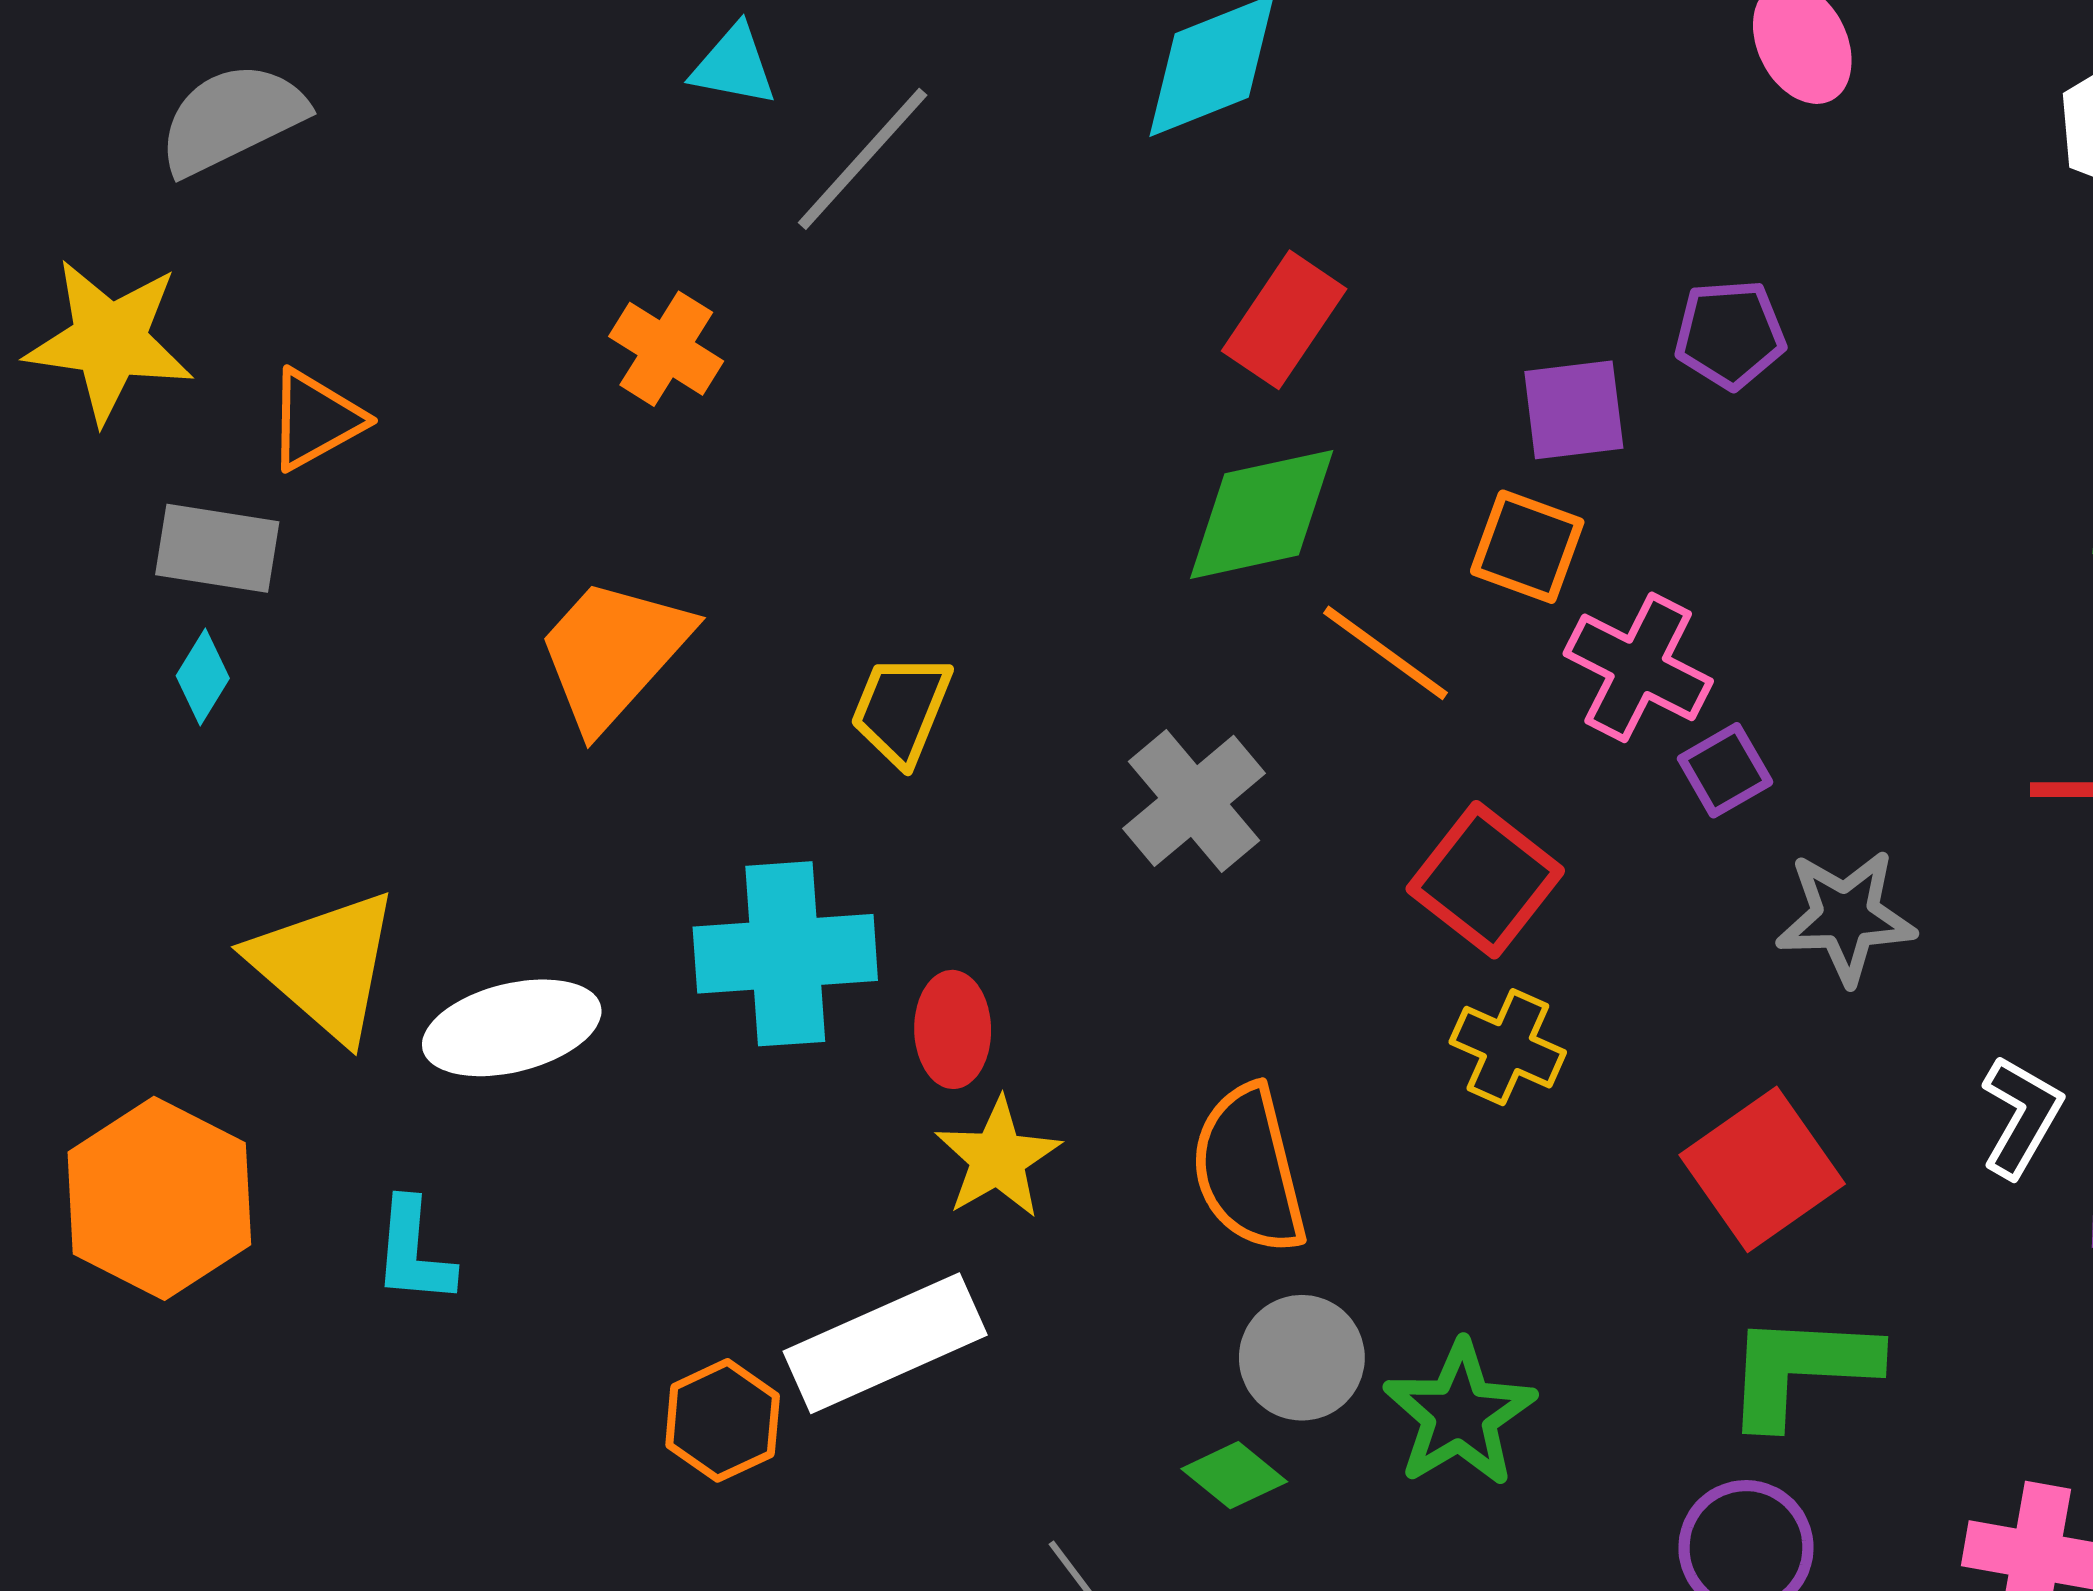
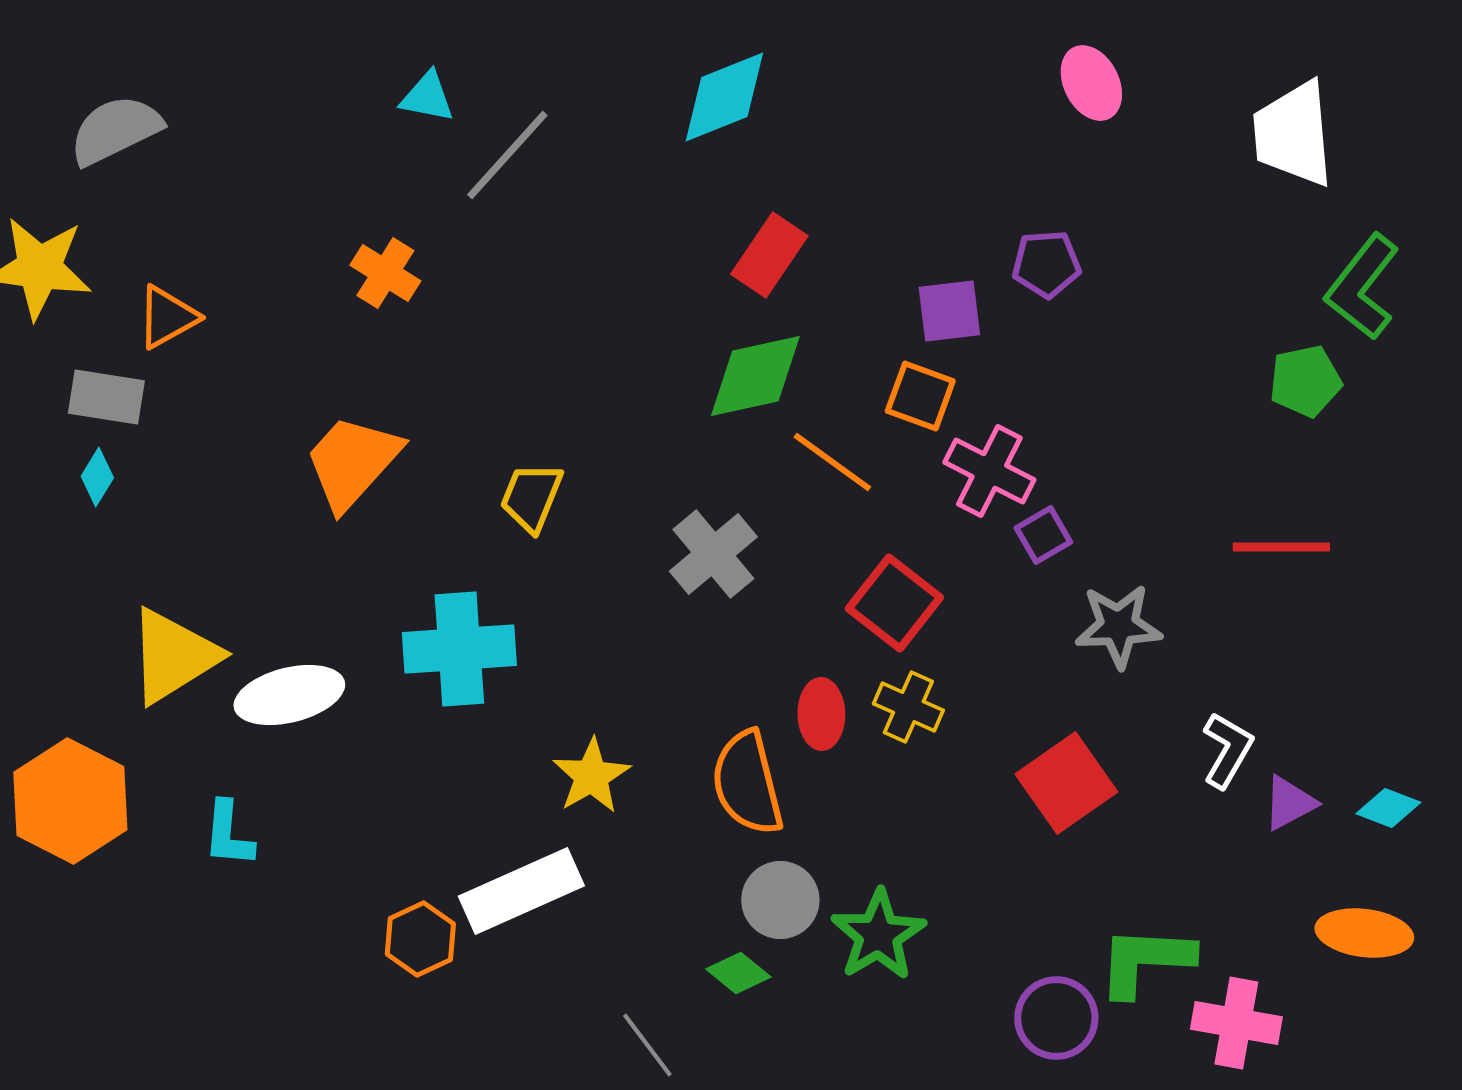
yellow triangle: (325, 965) -> (173, 656), turned 47
red ellipse: (953, 1029) -> (821, 714), moved
green L-shape: (1801, 1369) -> (1145, 961), moved

